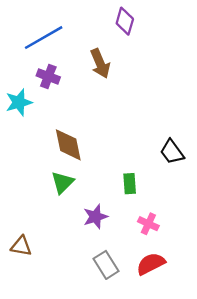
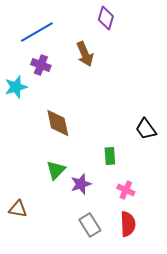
green triangle: (62, 182) -> (56, 170), moved
red semicircle: (151, 264) -> (128, 224), turned 115

